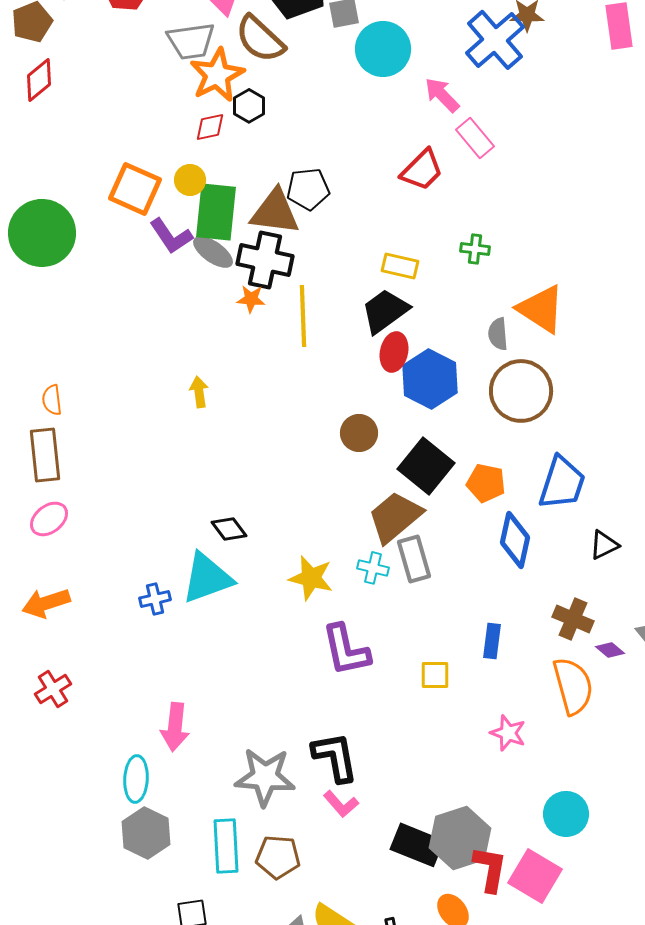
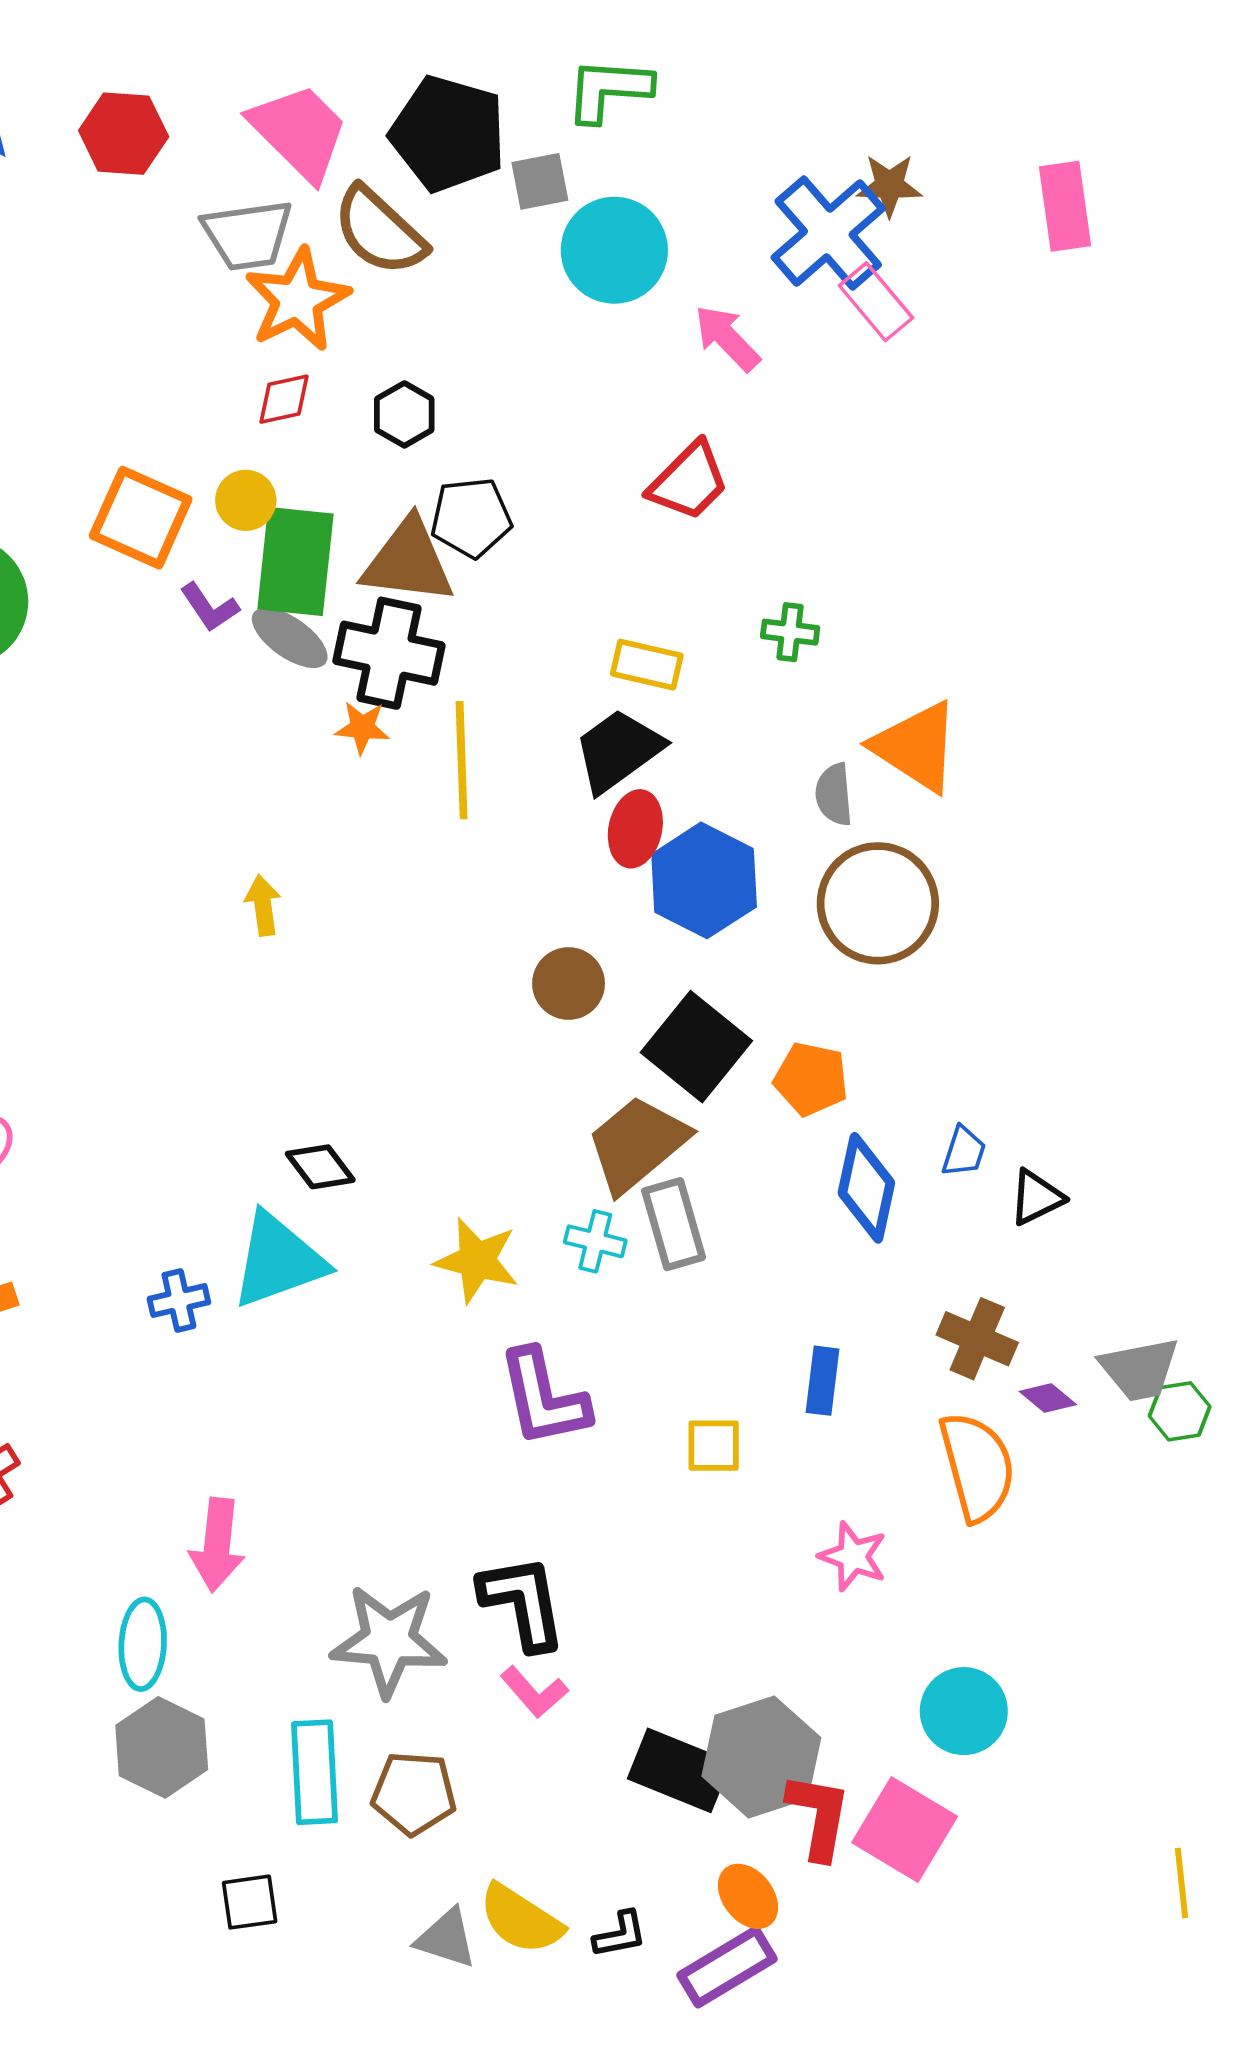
black hexagon: (249, 106) -> (404, 414), moved
pink rectangle: (475, 138) -> (876, 302), moved
purple L-shape: (171, 236) -> (209, 607), size x0.7
blue trapezoid: (562, 483) -> (964, 1152), moved, size x0.5

